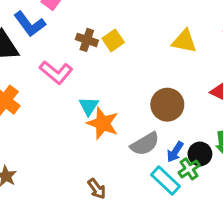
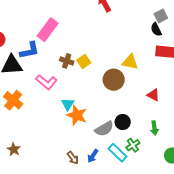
blue L-shape: (30, 24) -> (30, 50), turned -65
brown circle: (167, 105) -> (114, 80), moved
blue arrow: (175, 152) -> (93, 156), moved
black circle: (200, 154) -> (123, 122), moved

